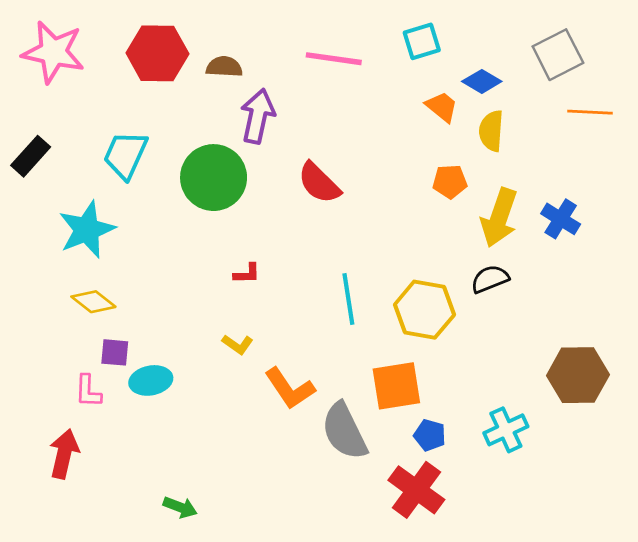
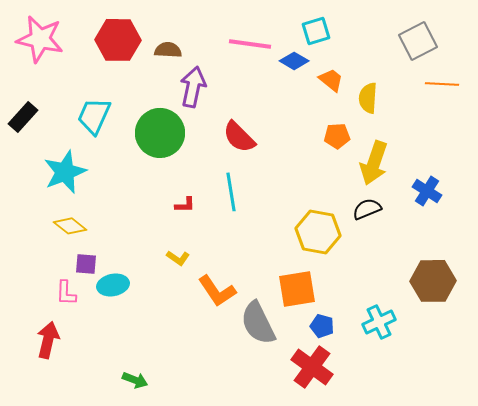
blue diamond: (482, 81) -> (294, 61), moved
blue cross: (561, 219) -> (427, 191), moved
cyan line: (348, 299) -> (231, 192), moved

